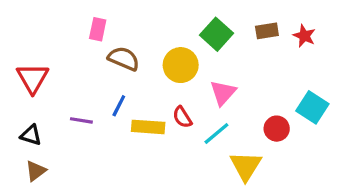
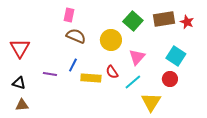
pink rectangle: (98, 29) -> (69, 15), moved
brown rectangle: (267, 31) -> (164, 19), size x1.5
cyan square: (312, 107) -> (176, 56), moved
brown triangle: (36, 171) -> (22, 105), turned 32

